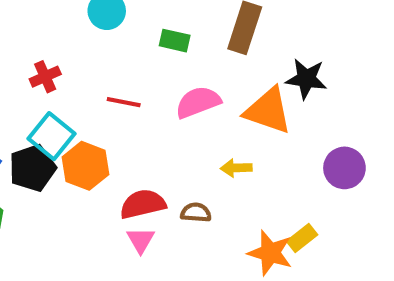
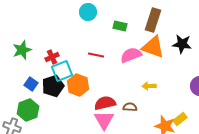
red cross: (45, 77) -> (52, 57), moved
orange triangle: (268, 111) -> (153, 47), moved
cyan square: (52, 136) -> (62, 71), turned 30
pink triangle: (141, 240) -> (104, 120), size x1.5

